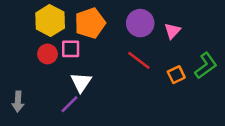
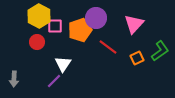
orange pentagon: (90, 23) -> (80, 30), moved
purple circle: (140, 23) -> (96, 18), moved
pink triangle: (172, 31) -> (134, 24), size x1.5
pink square: (71, 49) -> (55, 26), moved

